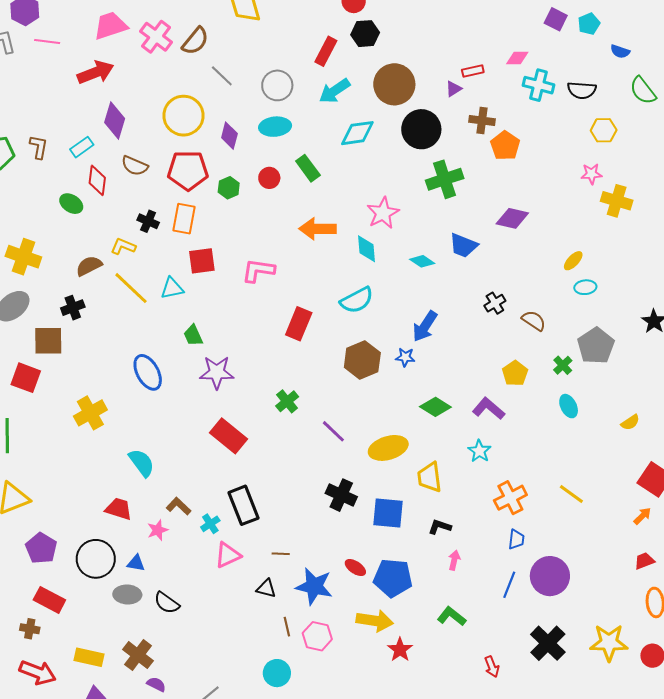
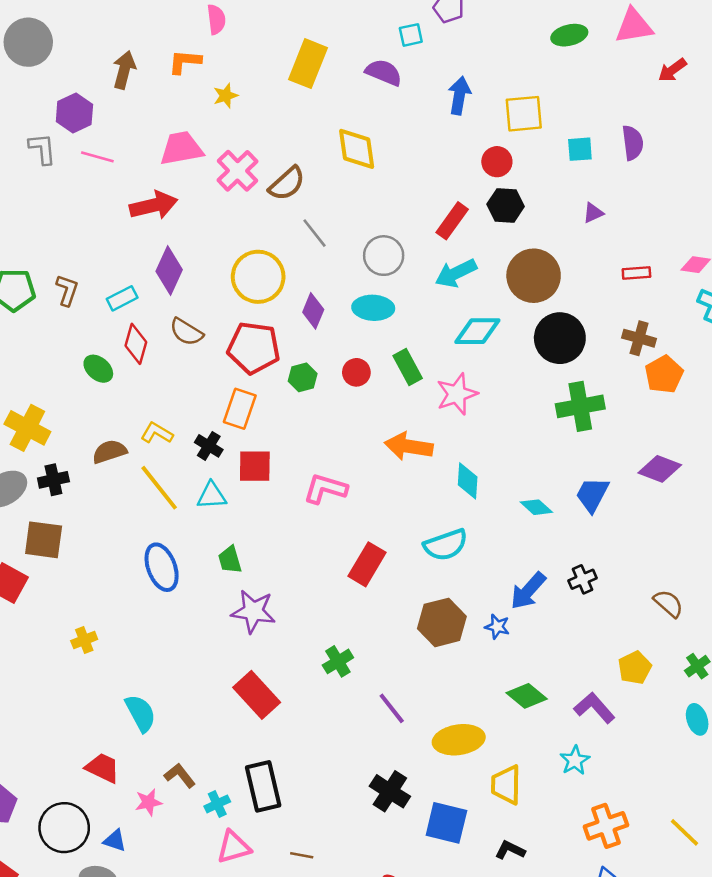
purple triangle: (454, 89) -> (593, 213), moved
pink star: (383, 213) -> (457, 394), moved
black cross: (148, 221) -> (209, 446), moved
blue trapezoid: (463, 245) -> (592, 495), turned 88
black cross: (495, 303) -> (582, 579), moved
black cross: (73, 308) -> (53, 480), moved
blue ellipse: (148, 372) -> (162, 567), moved
yellow cross: (90, 413) -> (84, 640), size x0.6

